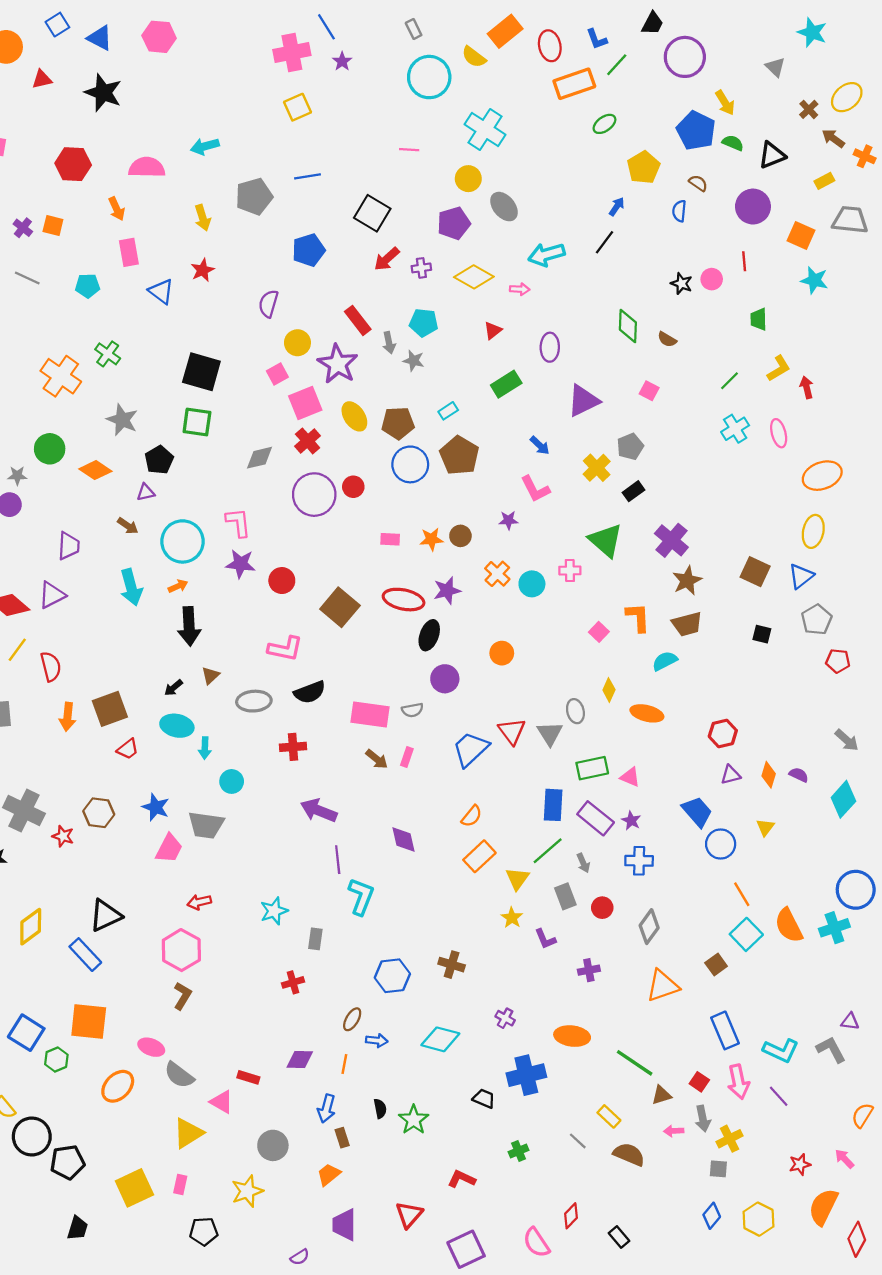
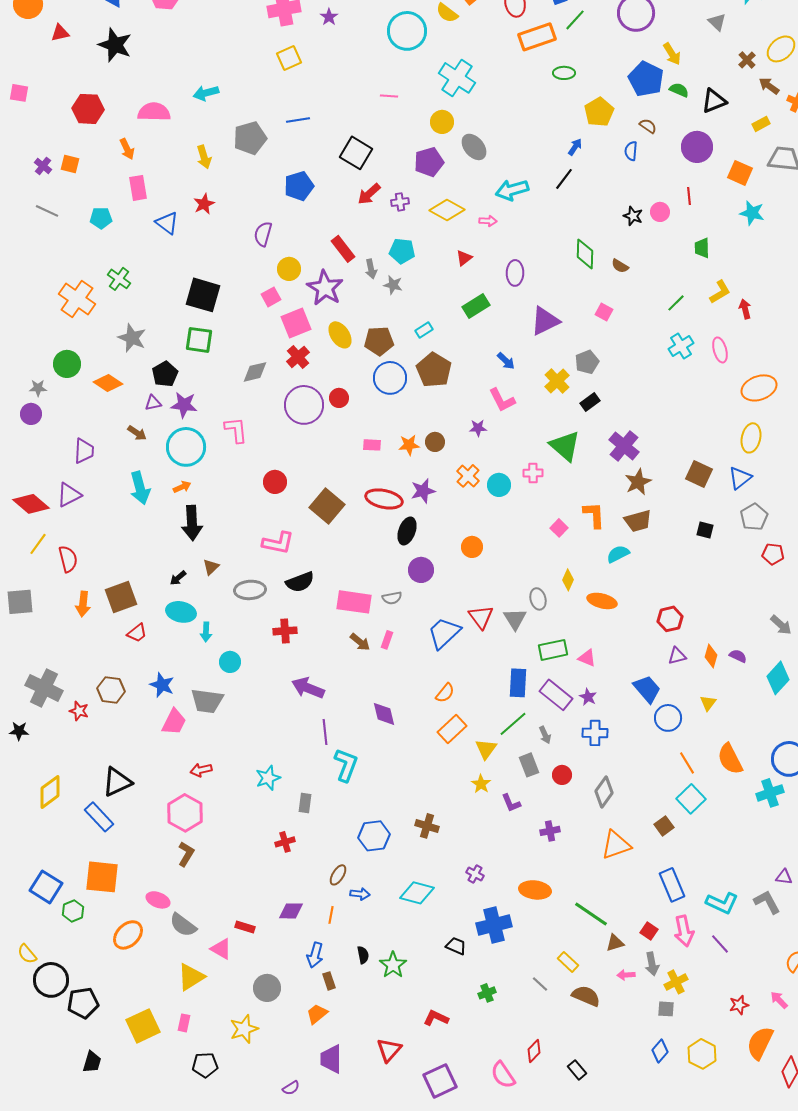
green ellipse: (604, 124) -> (564, 73), turned 35
purple star: (241, 564) -> (184, 405), moved
orange semicircle: (789, 925) -> (730, 759), moved

